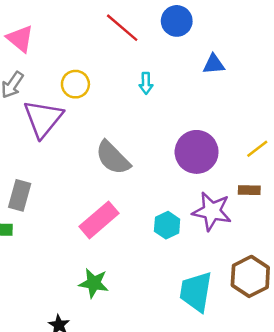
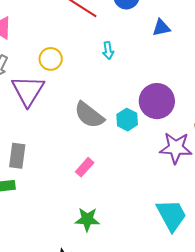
pink rectangle: (99, 220) -> (85, 167), size x0.6
cyan hexagon: (167, 225) -> (127, 120), moved
cyan trapezoid: (196, 292) -> (171, 215), turned 150

